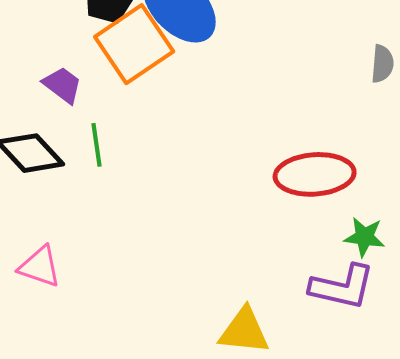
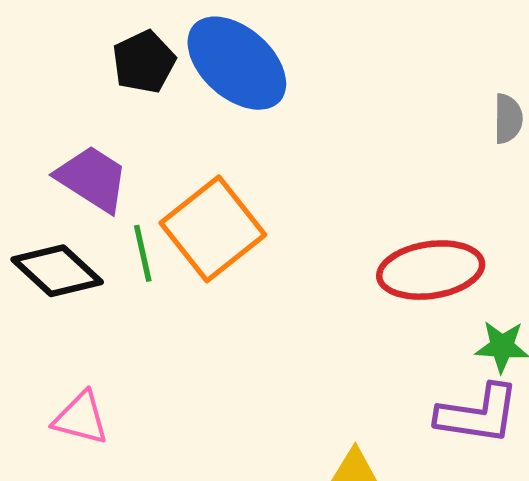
orange square: (134, 44) -> (213, 229), moved
purple trapezoid: (62, 85) -> (92, 179), size x1.4

